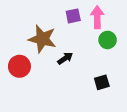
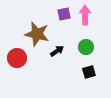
green circle: (108, 40) -> (86, 47), moved

